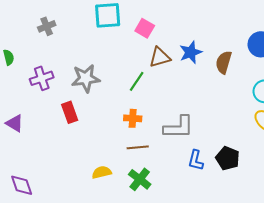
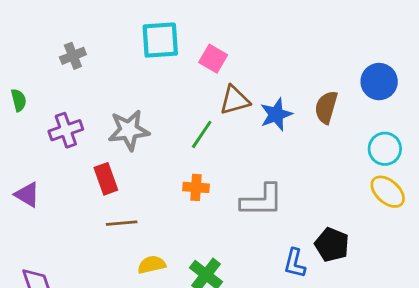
blue star: (191, 52) -> (276, 114), moved
brown line: (138, 147) -> (122, 223), moved
blue L-shape: (196, 160) -> (295, 263), moved

